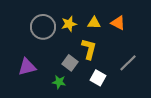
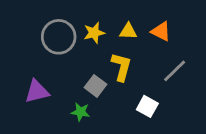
gray line: (128, 63) -> (175, 71), moved
white square: (98, 78) -> (147, 106), moved

